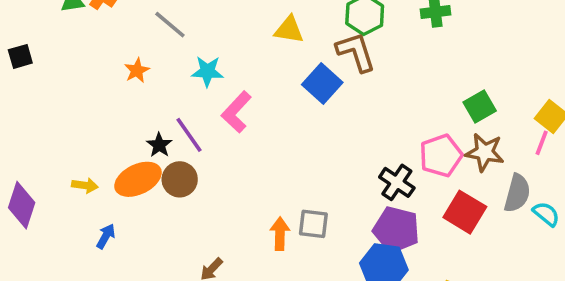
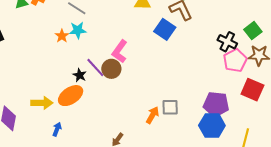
cyan star: (207, 71) -> (78, 30), moved
brown circle: (180, 179) -> (111, 69), moved
black cross: (397, 182) -> (227, 42), moved
yellow arrow: (85, 185) -> (42, 103), size x1.5
orange arrow: (280, 234) -> (152, 115), turned 36

